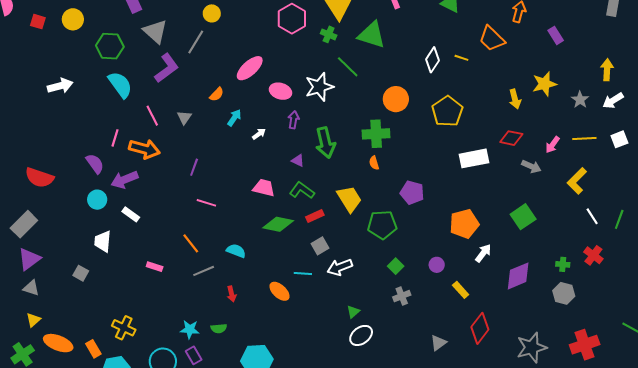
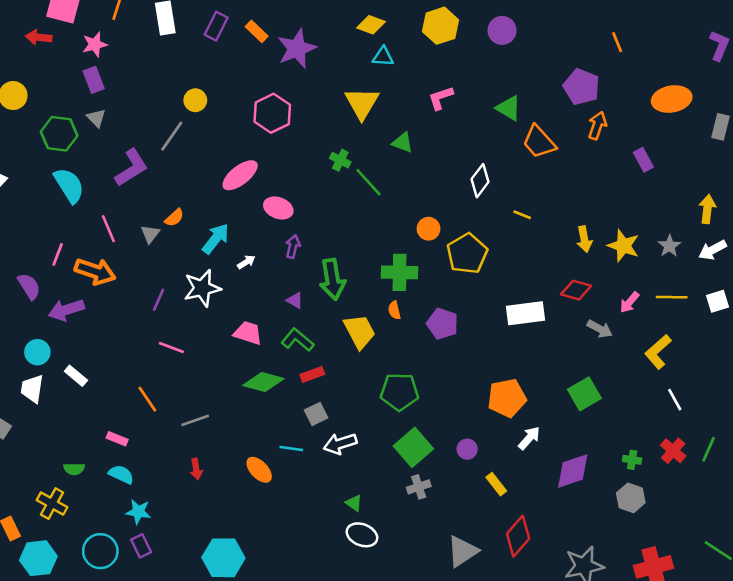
pink hexagon: (292, 19) -> (272, 113), moved
gray triangle: (155, 31) -> (96, 118), moved, size x0.6
green cross: (329, 34) -> (340, 160), moved
green triangle: (372, 35) -> (403, 143), size x0.6
orange trapezoid: (492, 39) -> (539, 142), moved
yellow line: (461, 58) -> (522, 215), moved
yellow star: (544, 84) -> (623, 246), moved, turned 30
white star: (319, 87) -> (202, 288), moved
orange semicircle: (217, 94) -> (174, 218), moved
orange circle: (396, 99) -> (429, 229), size x0.7
yellow pentagon: (447, 111) -> (467, 254), moved
cyan arrow: (234, 118) -> (216, 239), size x1.4
purple pentagon: (412, 193) -> (442, 324), moved
yellow trapezoid: (349, 199) -> (360, 331), moved
cyan circle: (97, 200) -> (37, 352), moved
white rectangle: (131, 214) -> (76, 376), moved
green line: (619, 219) -> (709, 449), moved
cyan semicircle: (236, 251) -> (121, 474), moved
green square: (396, 266) -> (413, 447), size x1.8
pink rectangle: (155, 267) -> (117, 439), moved
gray line: (204, 271) -> (195, 420), moved
green triangle: (353, 312) -> (354, 503), turned -48
green semicircle: (219, 328) -> (74, 469), moved
white ellipse: (361, 335) -> (362, 535), turned 55
gray triangle: (438, 343) -> (462, 551), size x1.5

